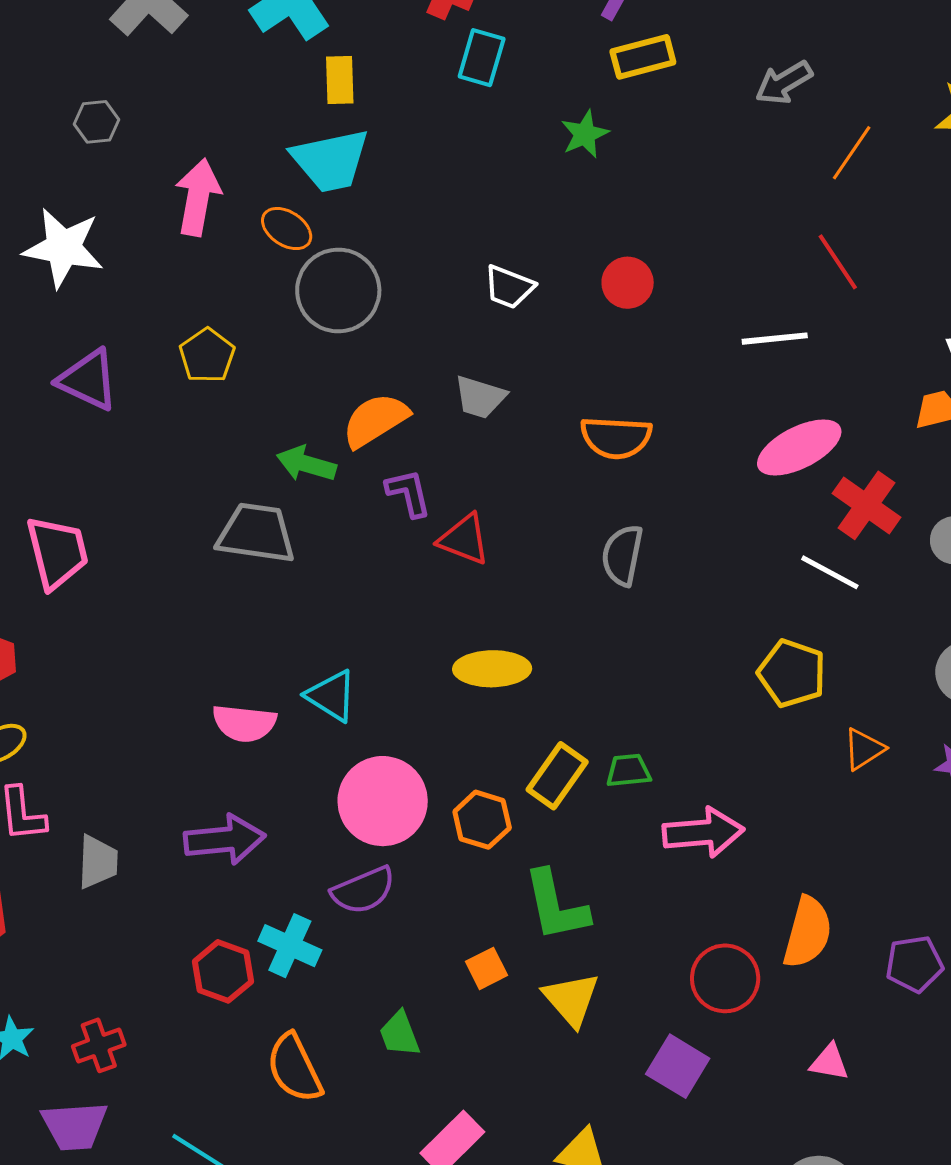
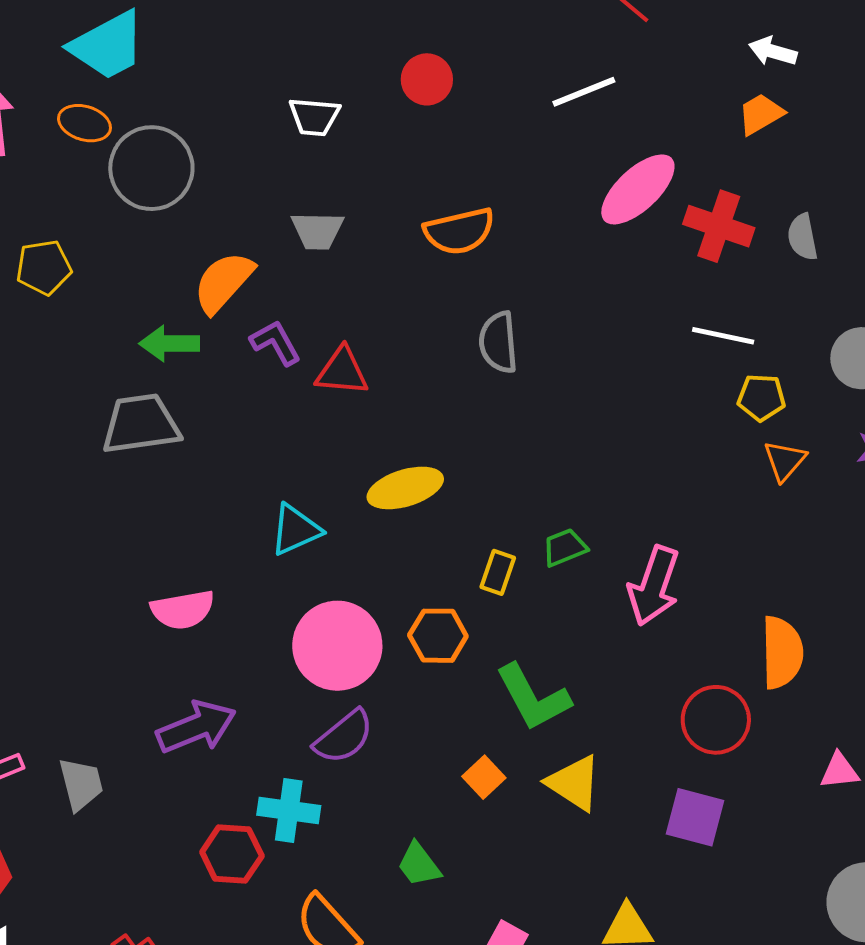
yellow pentagon: (207, 356) -> (44, 267), turned -30
white line: (830, 572) -> (723, 336), moved
yellow pentagon: (792, 673) -> (761, 398), moved, size x0.7
cyan triangle: (331, 696) -> (295, 530), moved, turned -40
yellow rectangle: (557, 776) -> (498, 572), size x0.7
pink arrow: (703, 833) -> (654, 586), turned 130

